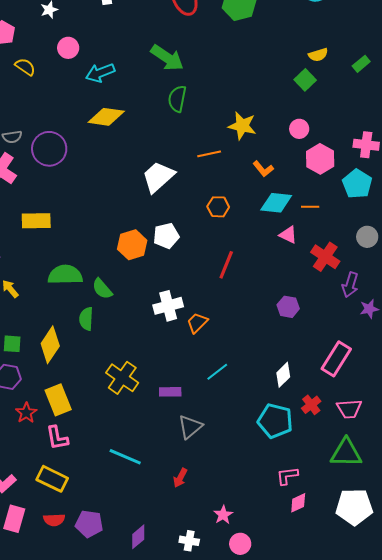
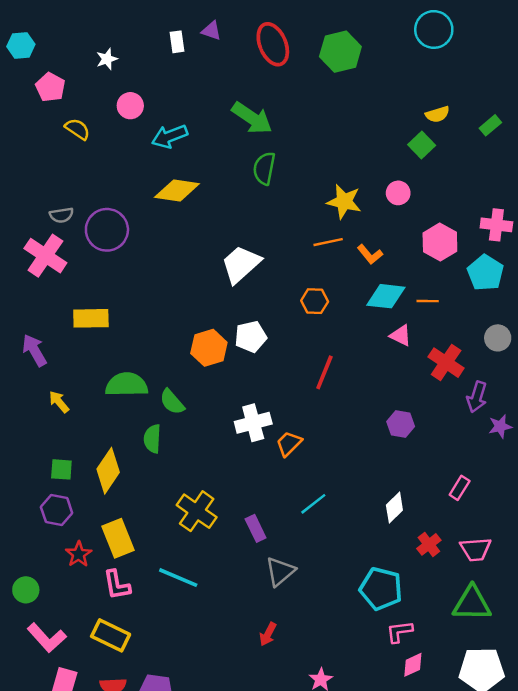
pink circle: (299, 129) -> (398, 193), moved
orange line: (209, 154) -> (328, 242), moved
pink rectangle: (336, 359) -> (460, 488), size x0.6
purple rectangle: (170, 392) -> (256, 528), turned 65
cyan pentagon: (275, 421) -> (381, 589), moved
cyan line: (125, 457) -> (178, 578), moved

